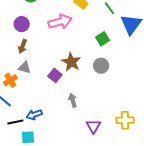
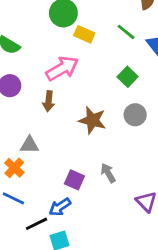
brown arrow: (23, 46) -> (49, 101), moved
purple square: (55, 75) -> (74, 180), moved

